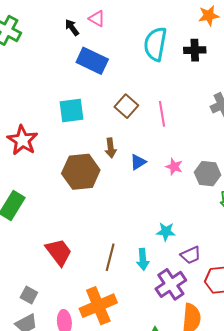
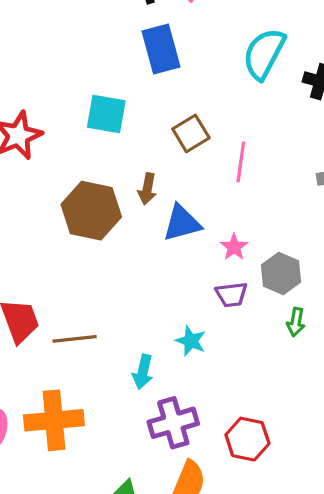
blue rectangle: (92, 61) -> (161, 49), turned 32
blue triangle: (138, 162) -> (182, 223), size x1.5
purple trapezoid: (191, 255) -> (231, 295), moved
brown line: (110, 257) -> (75, 339), moved, turned 52

